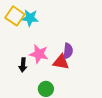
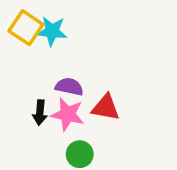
purple semicircle: (68, 51) -> (69, 87), moved, turned -84
pink star: (39, 54) -> (68, 114), moved

